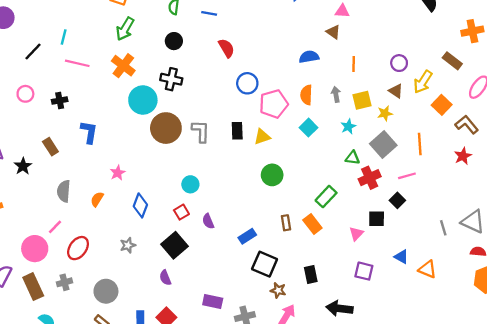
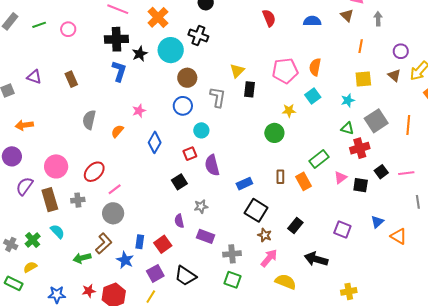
red semicircle: (226, 48) -> (269, 18), moved
blue semicircle: (309, 57) -> (312, 21), moved
blue circle: (247, 83) -> (183, 106), moved
gray arrow: (336, 94) -> (378, 19), moved
black cross: (60, 101) -> (116, 39), moved, size x1.6
yellow star: (385, 113) -> (289, 111), moved
brown circle: (166, 128) -> (187, 78), size x0.7
gray L-shape: (201, 131) -> (218, 97), moved
yellow triangle: (262, 137) -> (237, 71), moved, turned -35
brown rectangle: (50, 147) -> (71, 79), moved
black star: (23, 166) -> (140, 54), moved
pink line: (407, 176) -> (406, 173), moved
purple semicircle: (208, 221) -> (212, 165), size x1.5
pink line: (55, 227) -> (115, 189), moved
pink triangle: (356, 234) -> (340, 178), moved
gray star: (128, 245) -> (201, 206), moved
black square: (175, 245) -> (179, 182), size x0.7
blue triangle: (401, 257) -> (377, 222), turned 40
black rectangle: (311, 274) -> (295, 225), turned 42
purple semicircle: (165, 278) -> (179, 221), moved

